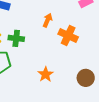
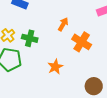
orange star: (46, 74) -> (55, 67), moved

